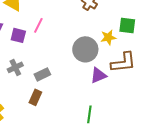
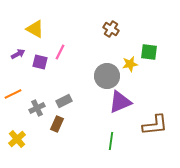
brown L-shape: (123, 62) -> (155, 125), moved
gray cross: (15, 67) -> (37, 108), moved
purple triangle: (98, 75) -> (120, 102), size x1.4

